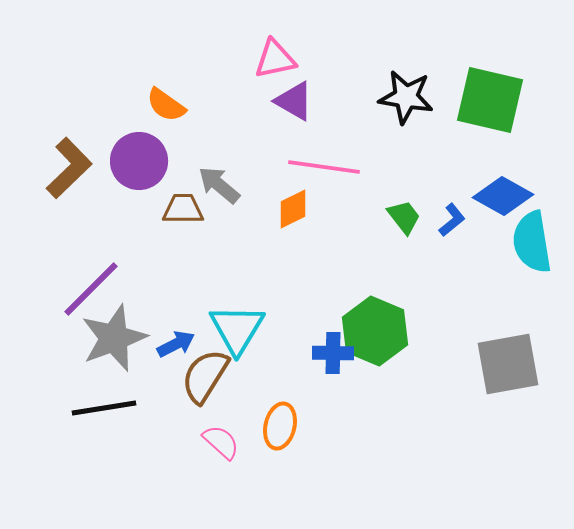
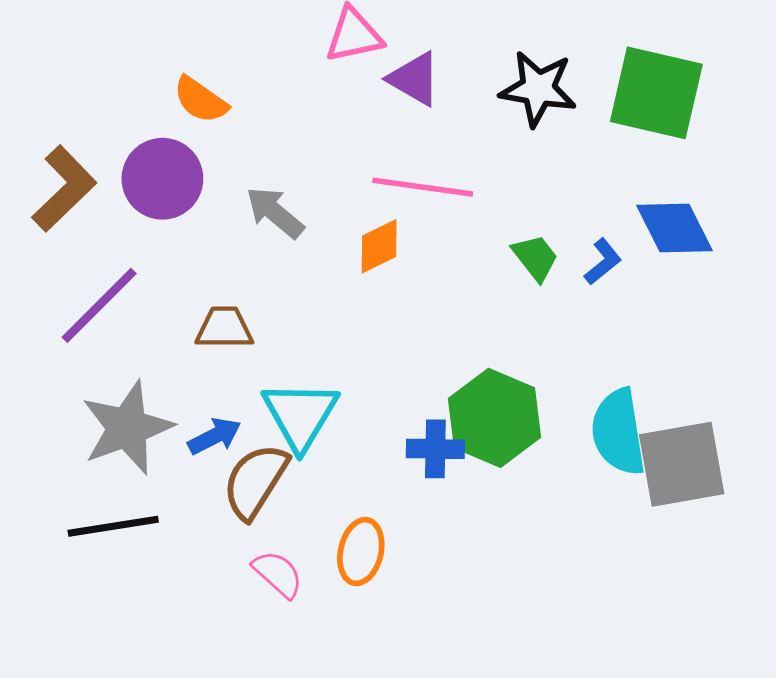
purple triangle: (294, 101) -> (414, 79), moved
blue diamond: (503, 196) -> (675, 228), turned 34
brown trapezoid: (183, 209) -> (224, 328), moved
cyan semicircle: (532, 242) -> (618, 432), moved
purple line: (91, 289) -> (99, 305), moved

